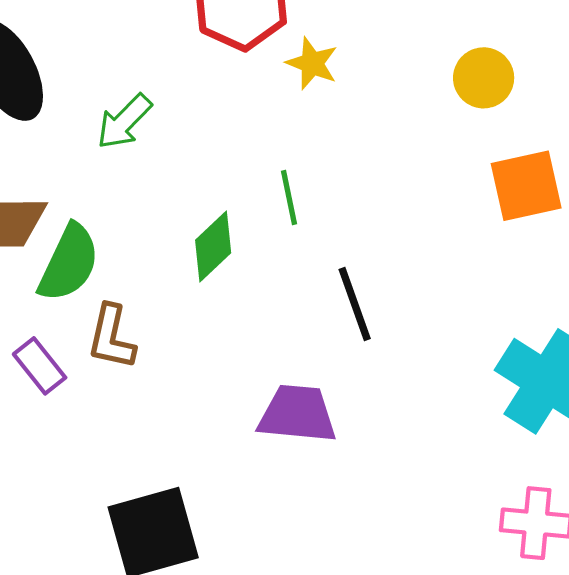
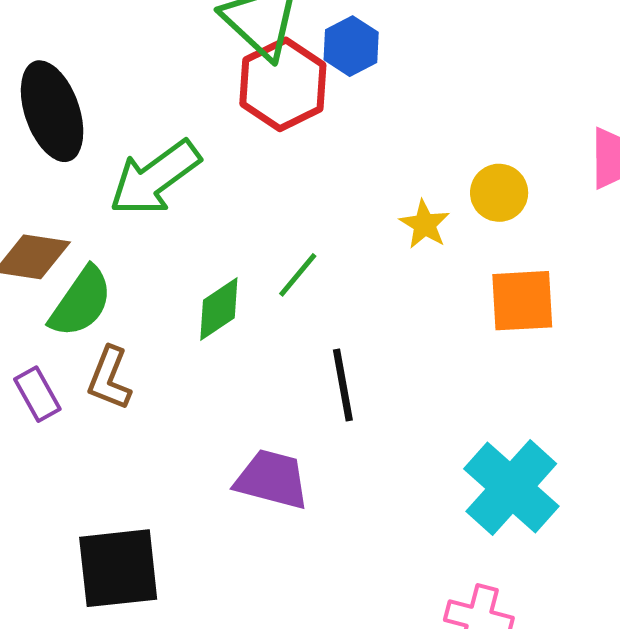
yellow star: (312, 63) -> (424, 224), moved
green arrow: (124, 122) -> (155, 178), size x1.6
green line: (289, 198) -> (298, 275), turned 42

